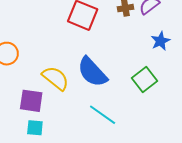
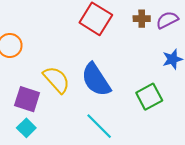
cyan square: (35, 128) -> (26, 128), turned 30

